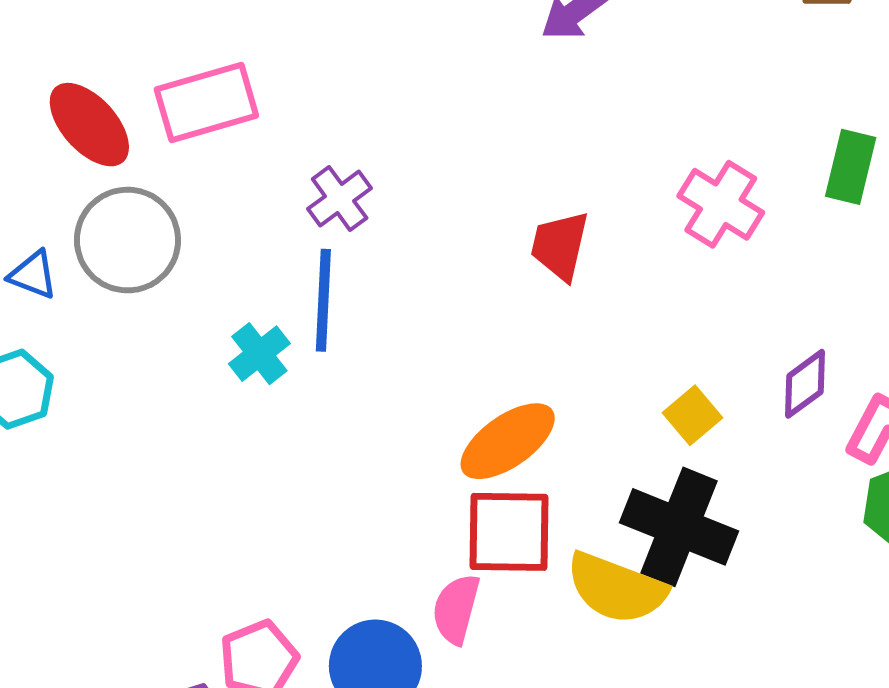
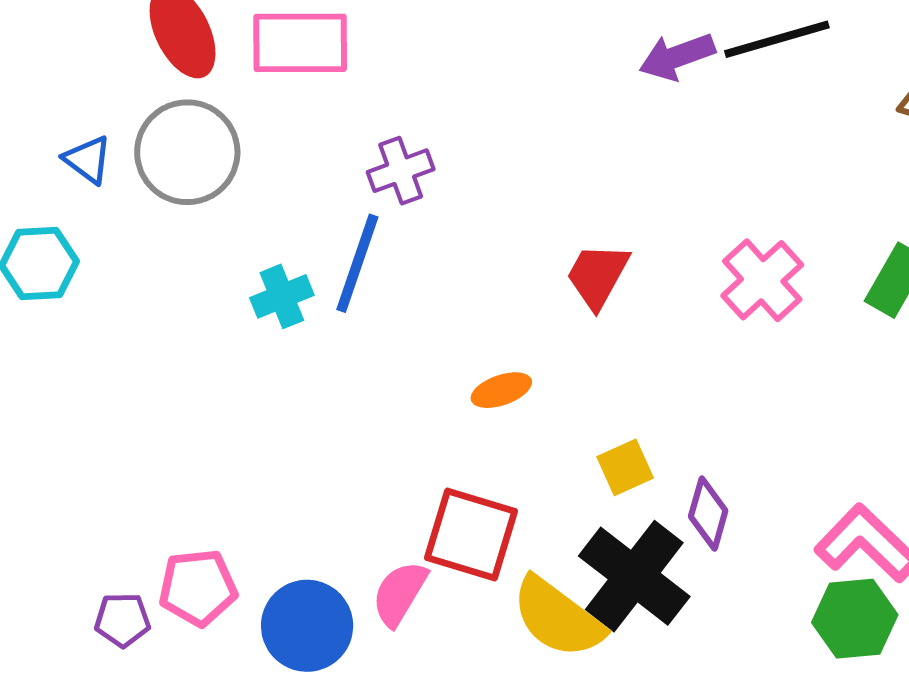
purple diamond: (805, 384) -> (708, 513), moved, turned -54
yellow square: (693, 415) -> (625, 467), moved
orange ellipse: (508, 441) -> (501, 390), moved, size x0.6

